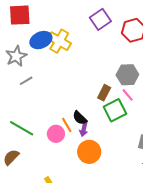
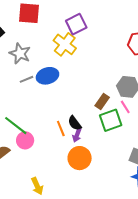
purple square: (100, 19) -> (76, 24), moved
blue ellipse: (41, 40) -> (47, 76), moved
gray star: (16, 56) -> (20, 53), turned -30
pink circle: (56, 134) -> (25, 140), moved

